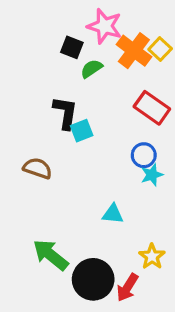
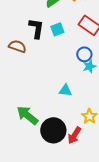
cyan square: (82, 131) -> (57, 29), moved
brown semicircle: (38, 168) -> (17, 46), moved

